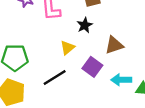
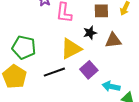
brown triangle: (114, 45) -> (113, 40), moved
yellow triangle: (68, 48) -> (71, 49), size x1.6

